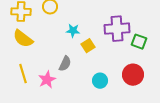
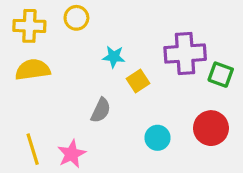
yellow semicircle: (23, 39) -> (33, 70), turned 135
yellow line: (23, 74) -> (33, 149), moved
pink star: (47, 80) -> (72, 154), moved

